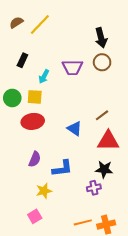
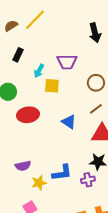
brown semicircle: (16, 22) -> (11, 26), moved
brown circle: (102, 62) -> (96, 83), moved
yellow square: (35, 97) -> (52, 86), moved
purple semicircle: (35, 159) -> (23, 166), moved, turned 56
blue L-shape: (62, 168) -> (62, 173), moved

